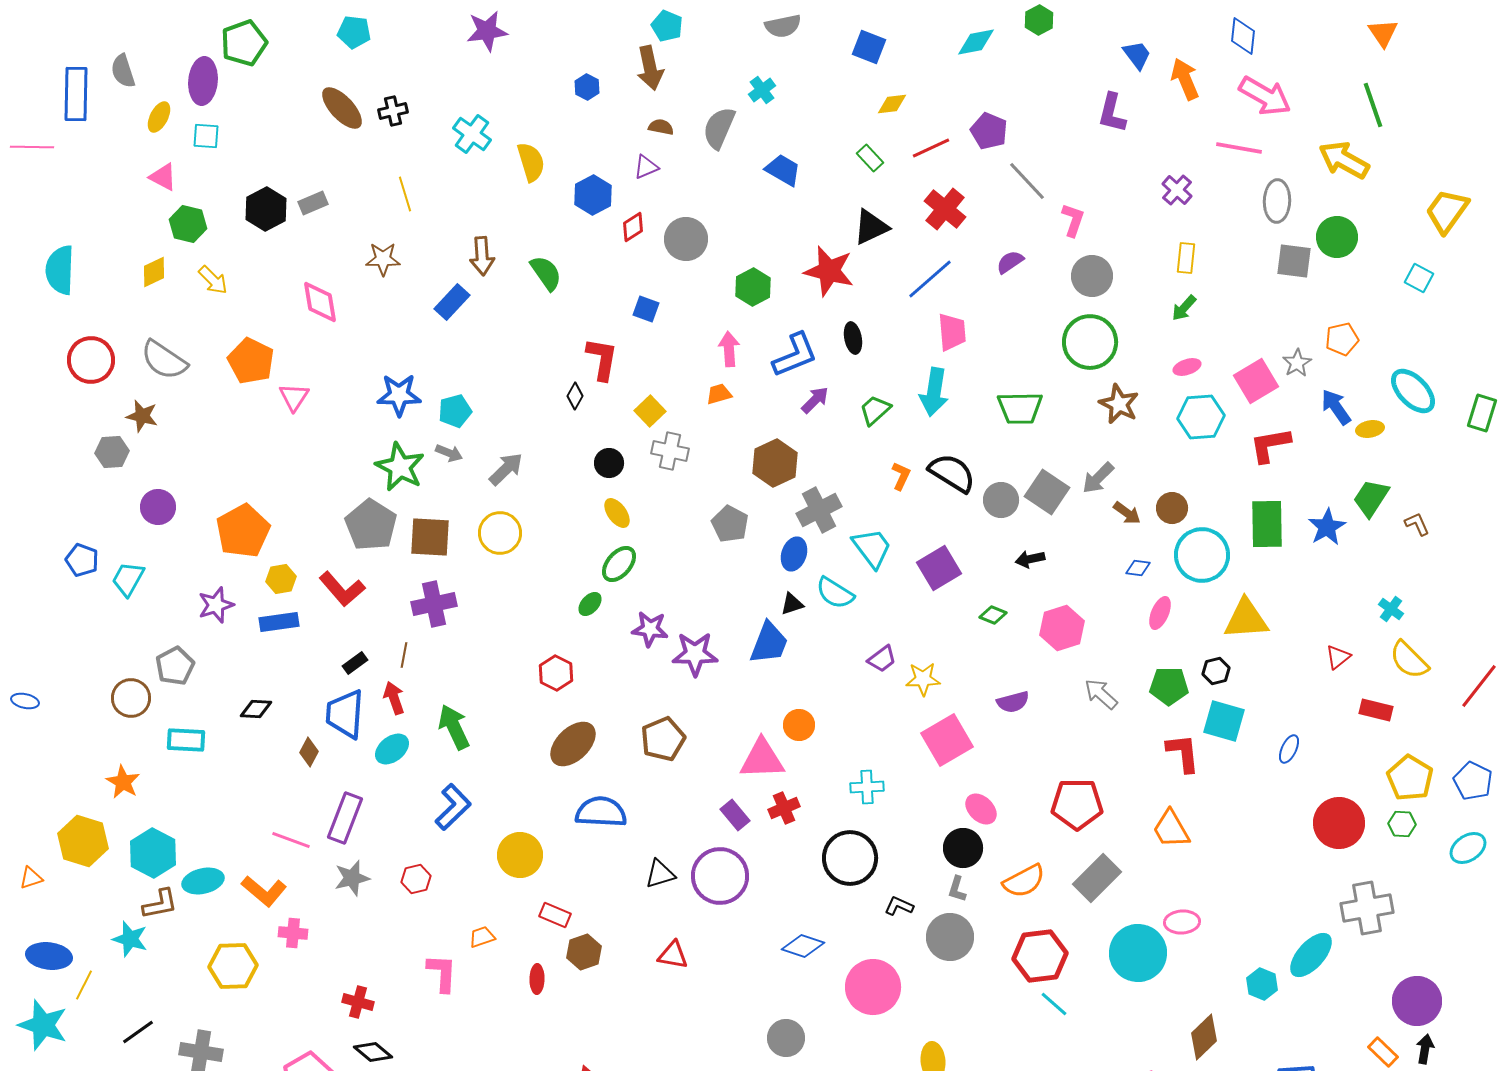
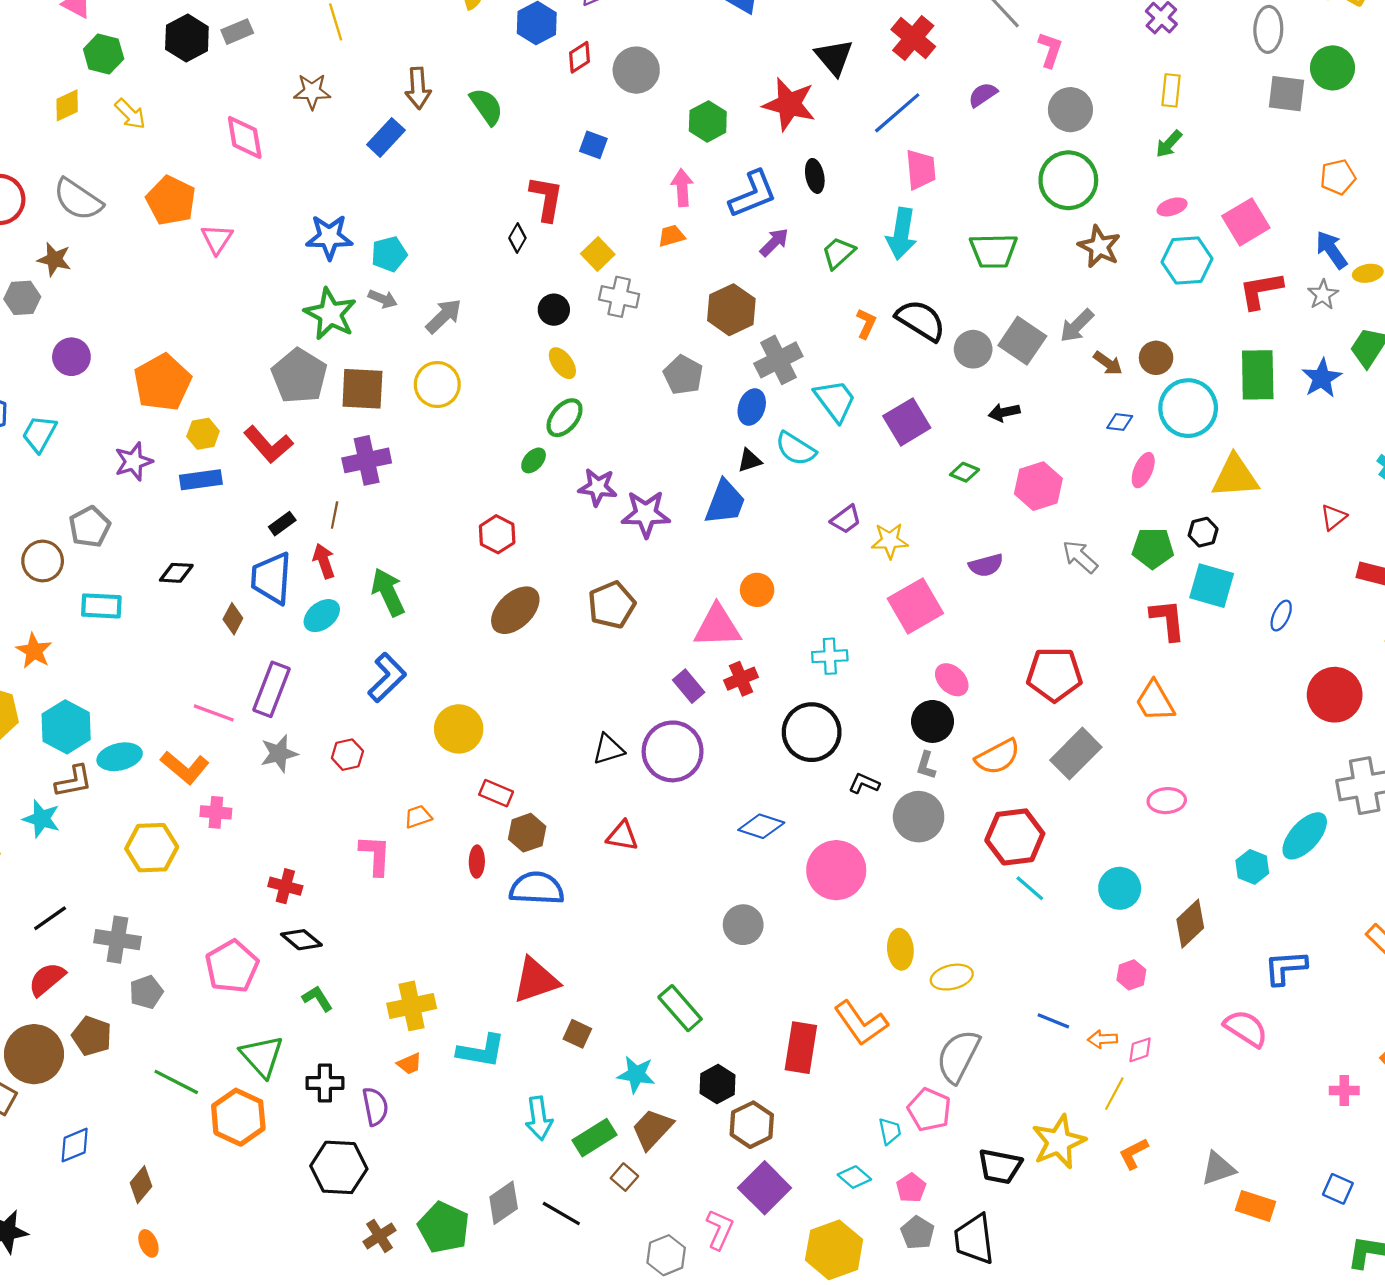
black triangle: (871, 227) -> (834, 57), turned -45
gray star: (1297, 363) -> (1323, 295), moved
blue semicircle: (601, 812) -> (537, 888), moved
cyan circle: (1138, 953) -> (1120, 888), moved, size x0.7

